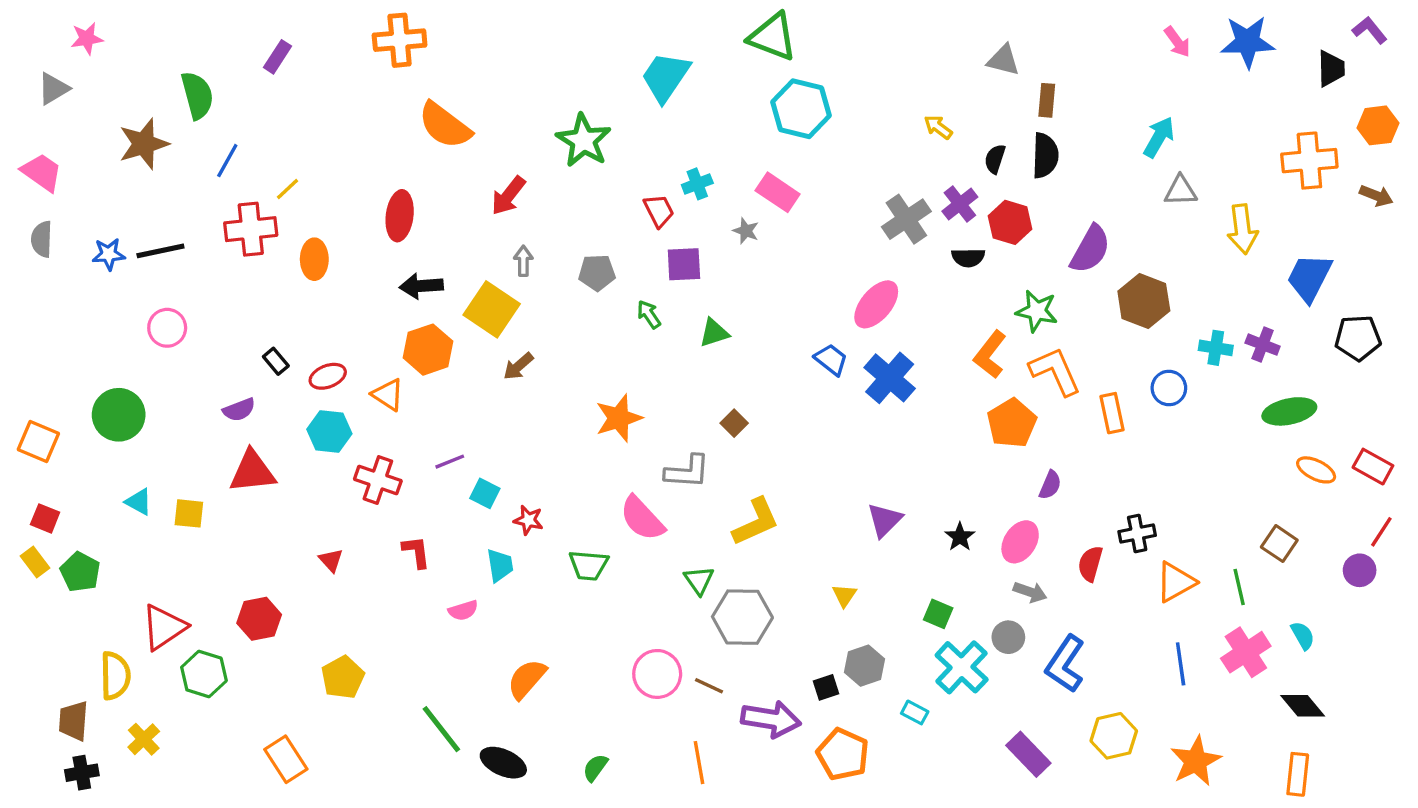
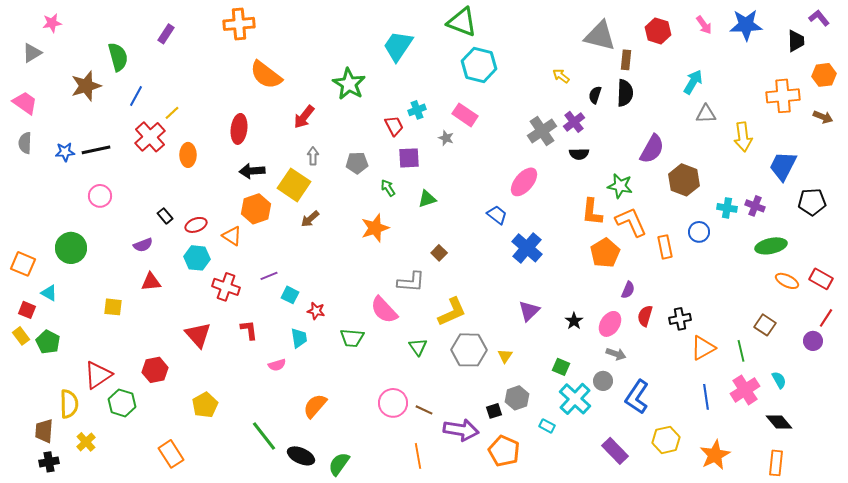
gray triangle: (1003, 60) -> (600, 36), size x1.6
red hexagon: (1010, 222) -> (658, 31), moved
red cross: (251, 229) -> (150, 137), turned -36
orange L-shape: (990, 355) -> (592, 212), turned -32
blue cross: (890, 378) -> (527, 248), moved
orange star: (619, 418) -> (375, 228), moved
red triangle: (252, 472) -> (151, 282), size x0.7
cyan triangle: (139, 502) -> (49, 293), moved
red triangle: (331, 560) -> (198, 335), size x1.8
red semicircle: (1090, 564) -> (645, 316), moved
gray hexagon: (742, 617) -> (469, 350), moved
green semicircle: (595, 768) -> (339, 464), moved, size x1.4

